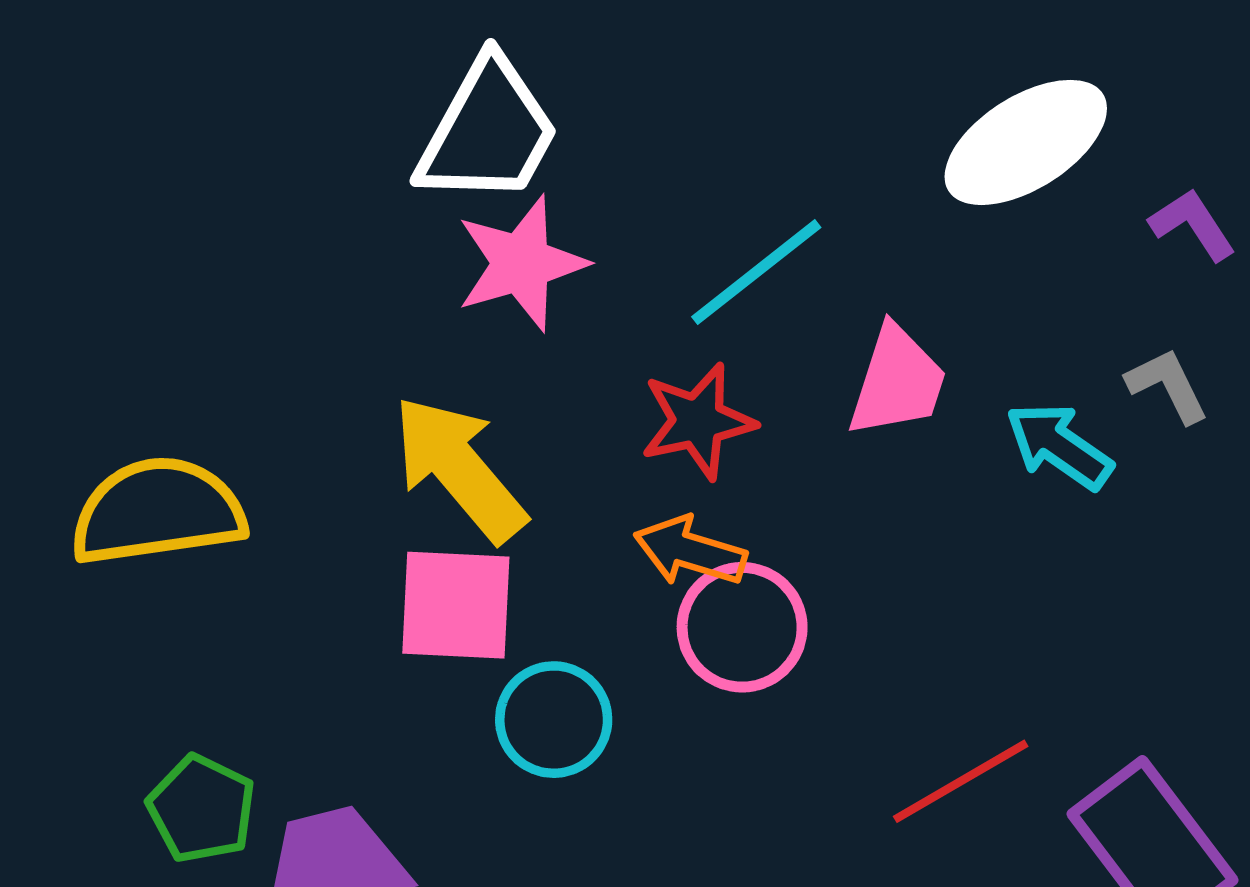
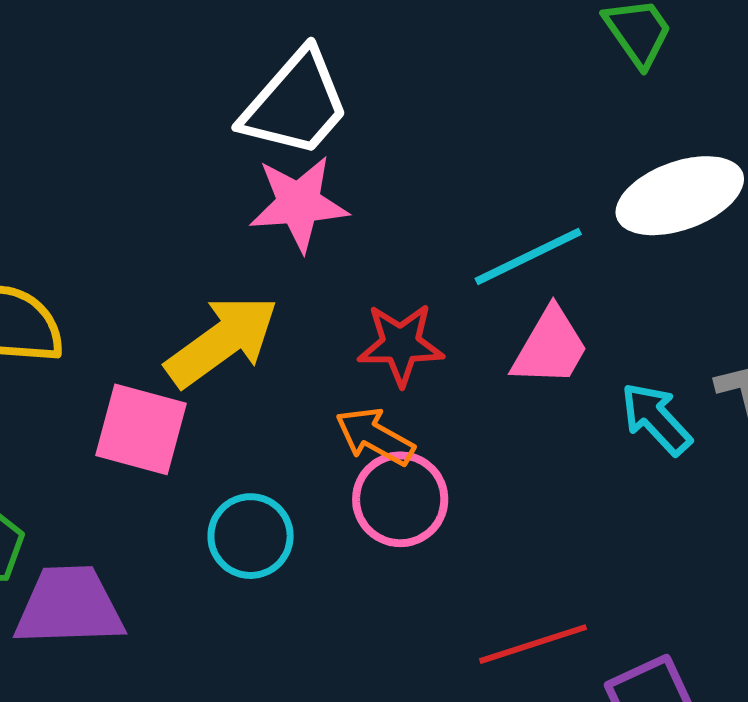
cyan line: (756, 272) -> (528, 256), moved
yellow arrow: (459, 469) -> (222, 341), turned 82
pink square: (456, 605) -> (141, 429), moved

